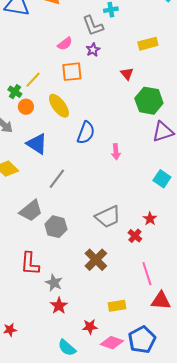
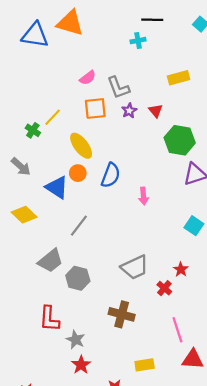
gray L-shape: (93, 26) -> (118, 88), moved
purple star: (93, 50) -> (129, 111), moved
orange circle: (26, 107) -> (78, 173), moved
brown cross: (96, 260) -> (122, 314), turned -30

